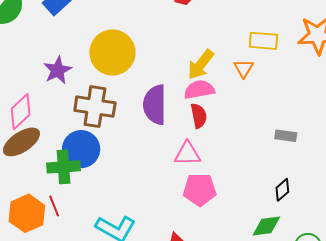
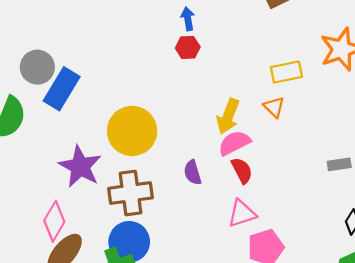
purple star: (58, 70) -> (80, 167), size x1.4
purple semicircle: (155, 105) -> (193, 172), size x0.6

